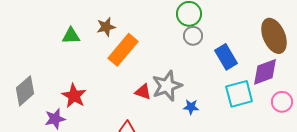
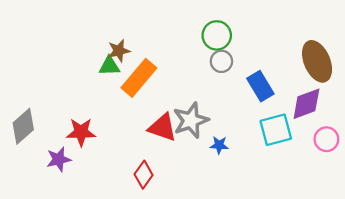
green triangle: (71, 36) -> (109, 66), moved
red triangle: (143, 92) -> (162, 127), size x1.5
red star: (74, 96) -> (81, 132), turned -30

